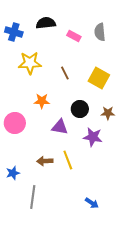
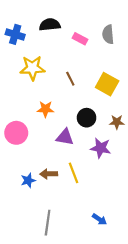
blue star: (13, 173) -> (28, 180), moved
gray line: (33, 197) -> (48, 223), moved

